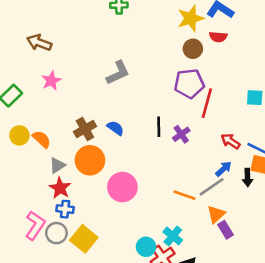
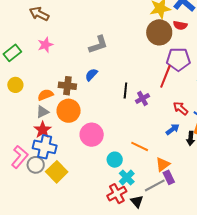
brown circle: (193, 49) -> (159, 32), size x1.6
purple pentagon: (189, 84) -> (178, 59), moved
blue semicircle: (115, 128) -> (91, 75), moved, turned -88
brown cross: (85, 129) -> (67, 86), turned 30
orange semicircle: (42, 139) -> (45, 95), moved, turned -70
gray line: (212, 187) -> (155, 185), moved
blue cross: (65, 209) -> (45, 147), size x1.6
cyan circle: (146, 247) -> (115, 160), moved

